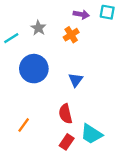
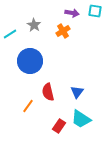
blue triangle: (76, 80) -> (77, 92), moved
red semicircle: (65, 114) -> (48, 92), moved
orange line: (24, 125) -> (28, 106), moved

